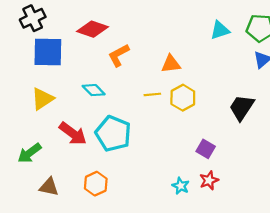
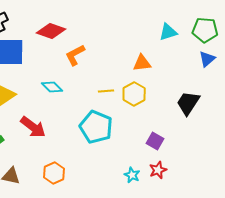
orange triangle: (171, 64) -> (142, 63), moved
cyan pentagon: (113, 134) -> (96, 127), moved

